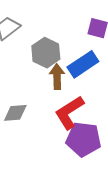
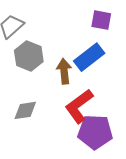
gray hexagon: (46, 53) -> (29, 56), moved

